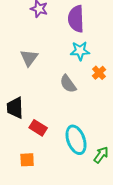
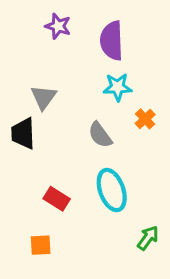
black trapezoid: (15, 108) -> (23, 133), moved
cyan ellipse: (76, 140) -> (112, 190), moved

